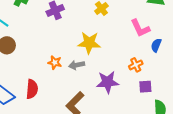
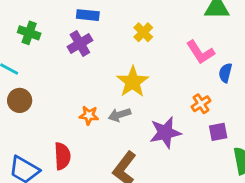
yellow star: (89, 43) -> (133, 82), turned -30

